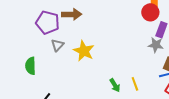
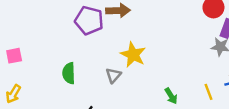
gray triangle: (57, 45) -> (113, 75), moved
yellow line: (135, 84) -> (209, 92), moved

